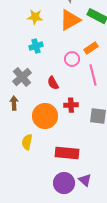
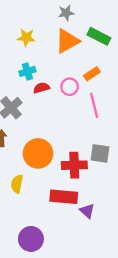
red semicircle: (53, 83) -> (41, 88), moved, turned 104
red cross: (71, 105) -> (74, 165), moved, size x1.5
purple triangle: (85, 180) -> (87, 211), moved
purple circle: (64, 183) -> (31, 239), moved

